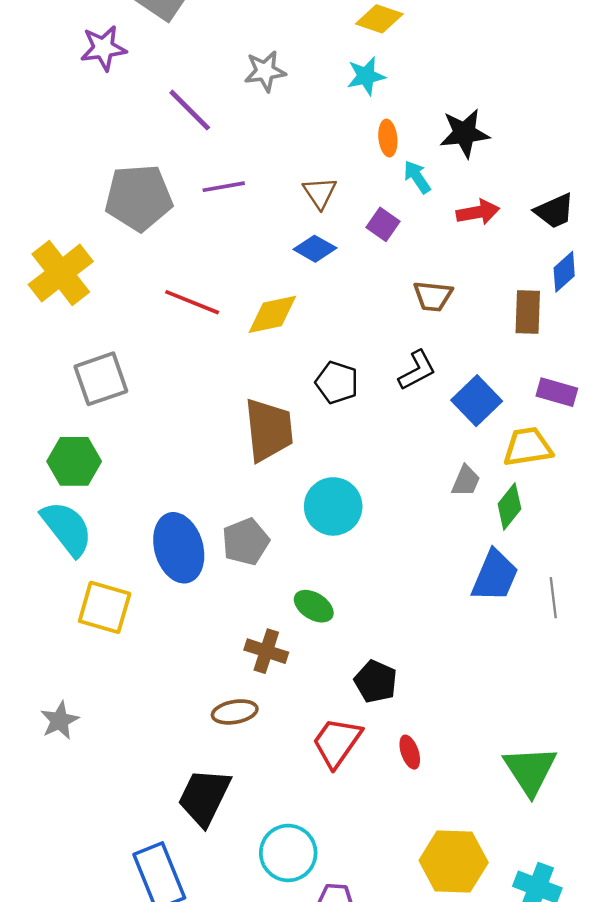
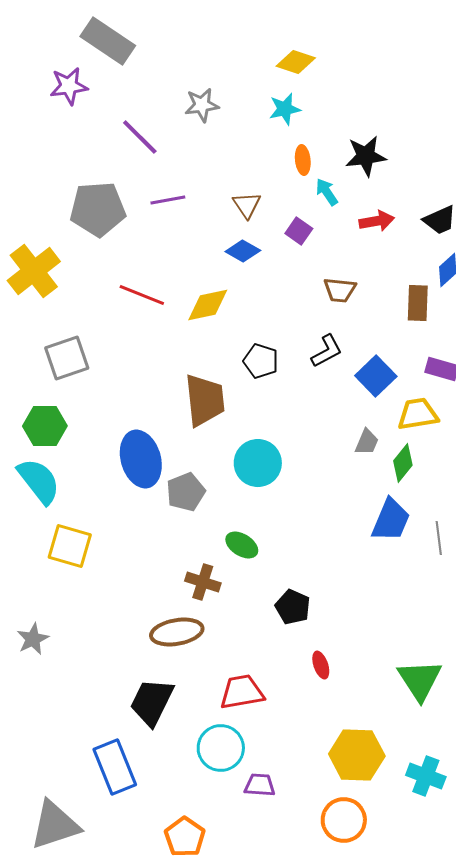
blue ellipse: (179, 548) -> (141, 459), moved
brown ellipse: (235, 712) -> (177, 632), size x1.4
red trapezoid: (337, 742) -> (242, 692), moved, turned 45

